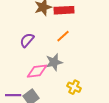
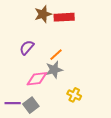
orange line: (63, 36) -> (56, 55), moved

